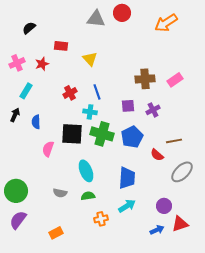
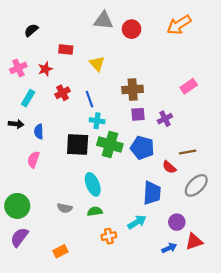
red circle: (122, 13) -> (132, 29), moved
brown cross: (145, 79) -> (133, 89), moved
blue line: (97, 92) -> (89, 99), moved
red cross: (70, 93) -> (63, 93), moved
black arrow: (15, 115) -> (16, 124), turned 72
blue pentagon: (132, 137) -> (142, 148), turned -30
pink semicircle: (48, 149) -> (33, 160), moved
blue trapezoid: (127, 178) -> (152, 193), moved

